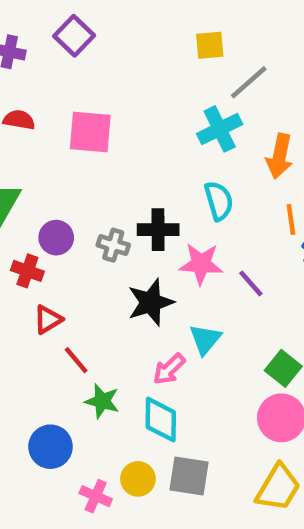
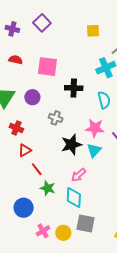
yellow square: (210, 45) -> (93, 31), moved
black cross: (158, 230) -> (74, 88), moved
purple circle: (56, 238) -> (32, 97), moved
cyan triangle: (205, 339) -> (94, 150), moved
yellow circle: (138, 479) -> (63, 233), moved
pink cross: (96, 496) -> (43, 231), turned 32

